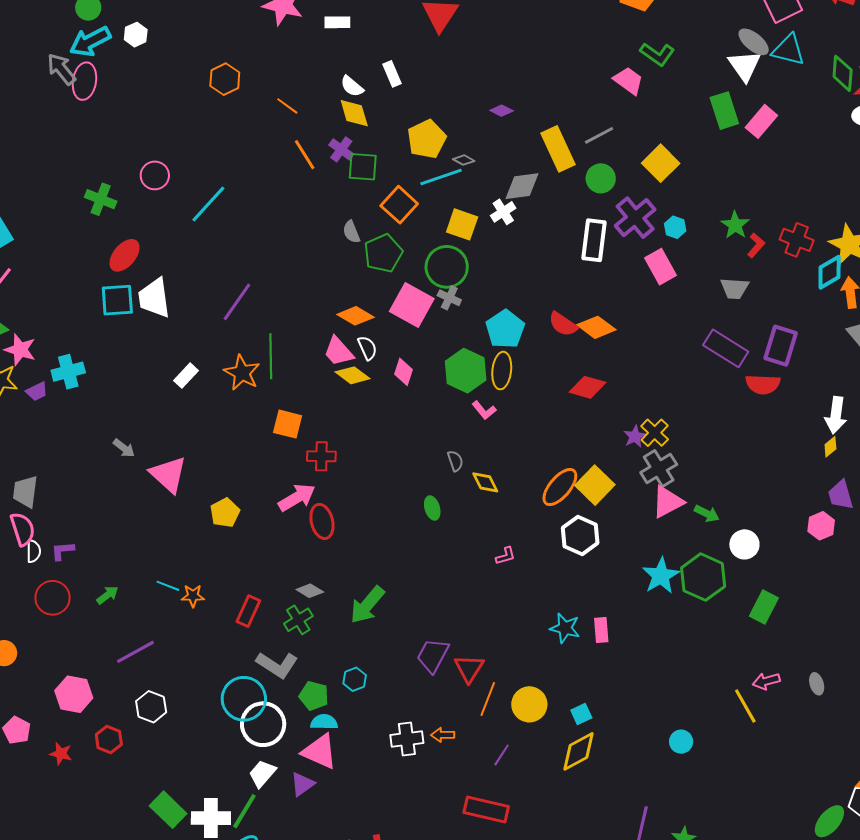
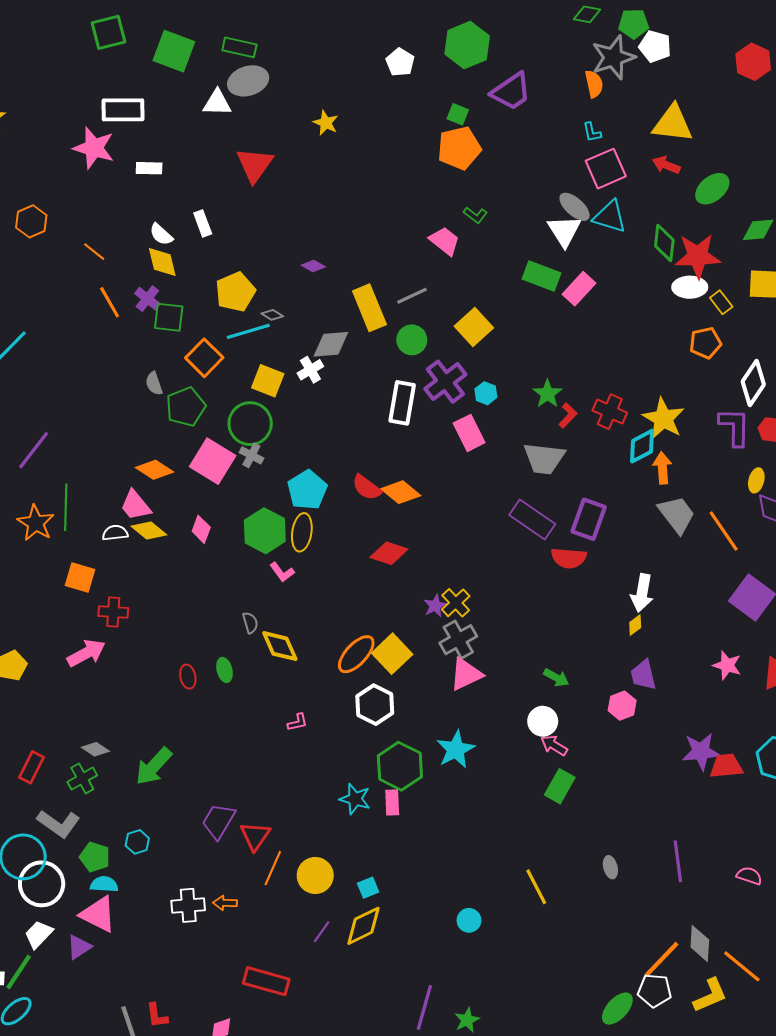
green L-shape: (657, 54) -> (475, 215), size x0.7
green rectangle: (724, 111) -> (542, 276), turned -54
gray trapezoid: (735, 288) -> (544, 458), size x1.4
white semicircle: (367, 348) -> (115, 533), moved, turned -75
yellow diamond: (485, 482) -> (280, 646), size x1.4
green arrow: (707, 514) -> (556, 678), moved
red ellipse: (322, 521) -> (188, 677), moved, size x0.7
green hexagon: (703, 577) -> (400, 766), moved
pink arrow: (766, 681) -> (554, 745), moved, turned 44
purple line: (502, 755) -> (322, 932), moved

